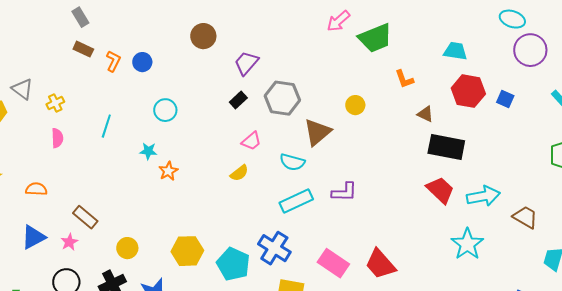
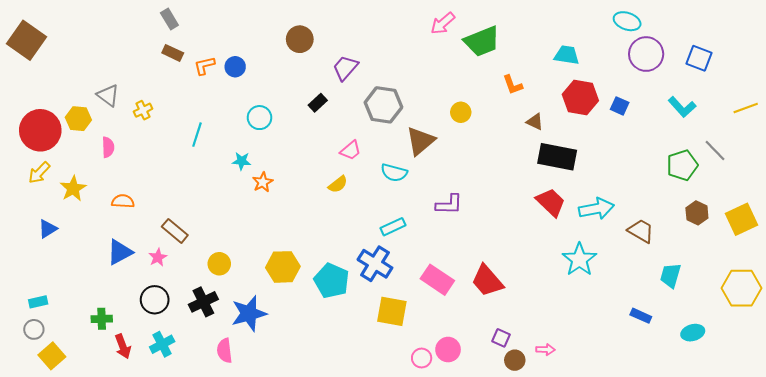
orange L-shape: (113, 61) -> (204, 66), turned -130
black rectangle: (238, 100) -> (318, 103), moved
pink semicircle: (57, 138) -> (108, 147), moved
cyan rectangle: (296, 201) -> (393, 227), moved, size x0.7

